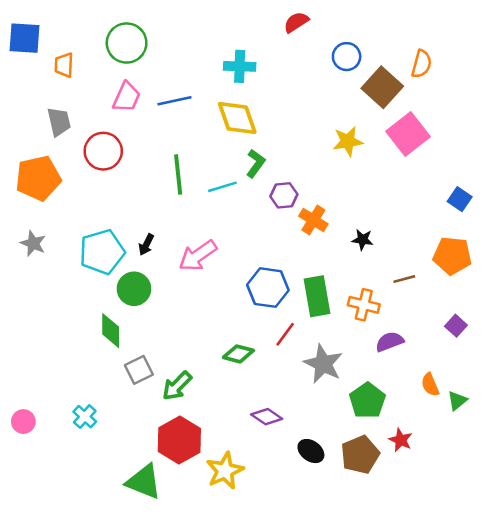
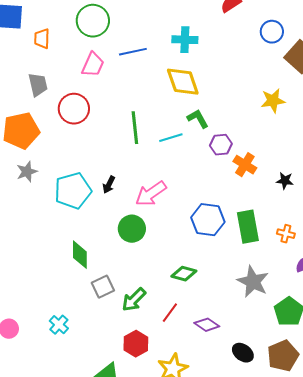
blue line: (175, 101) -> (133, 52), moved
green L-shape: (256, 163) -> (198, 119), turned -65
gray star: (33, 243) -> (27, 172), moved, turned 30
green circle: (134, 289) -> (132, 229), moved
orange cross: (364, 305) -> (286, 234), size x0.7
red line: (285, 334) -> (170, 313), moved
red hexagon: (179, 440) -> (136, 344), size x0.7

